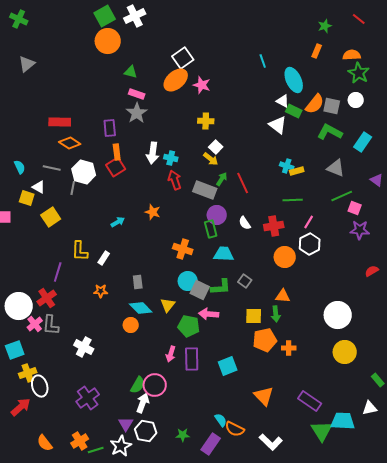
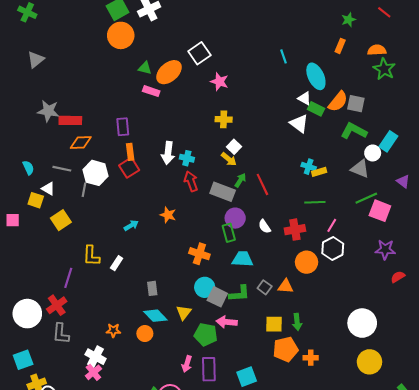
orange ellipse: (176, 80) -> (169, 72), moved
white circle: (356, 100) -> (373, 153), moved
gray star: (137, 113) -> (48, 111), moved, turned -30
orange diamond: (70, 143) -> (81, 142), turned -35
pink square: (355, 208) -> (380, 211), size x1.5
purple star: (360, 230) -> (385, 250), moved
orange star: (101, 291) -> (113, 330), moved
orange triangle: (283, 296) -> (286, 286), moved
pink cross: (35, 324) -> (93, 372), moved

